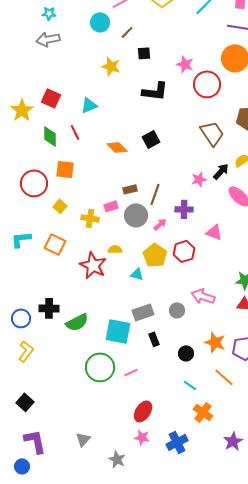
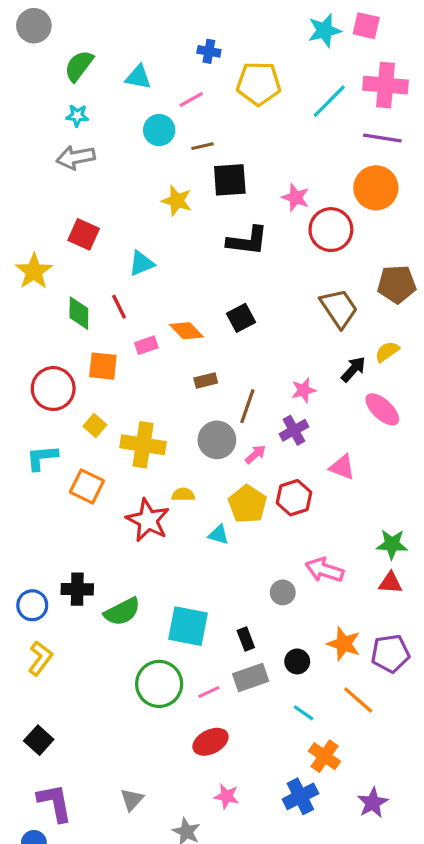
brown line: (127, 32) -> (202, 146), turned 32
black square: (144, 53) -> (230, 180), size x1.6
red square: (51, 98) -> (84, 234), moved
pink star: (199, 179) -> (304, 390), moved
brown rectangle: (130, 189) -> (206, 380), moved
pink rectangle: (111, 206) -> (146, 345), moved
purple cross: (184, 209) -> (294, 430), turned -30
yellow cross: (90, 218) -> (143, 445), size x1.5
cyan L-shape: (21, 239) -> (42, 458), moved
gray rectangle: (143, 312) -> (251, 678), moved
red ellipse: (143, 411) -> (210, 742), moved, turned 30
blue cross: (177, 442) -> (300, 796), moved

